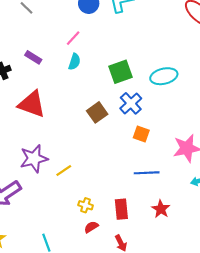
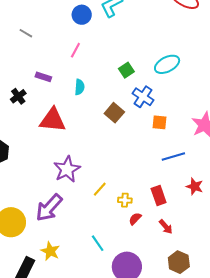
cyan semicircle: (74, 62) -> (80, 87), moved
green square: (121, 72) -> (126, 70), size x0.7
yellow line: (64, 171) -> (100, 189), moved

